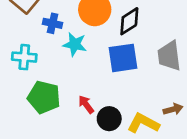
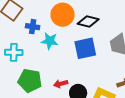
black diamond: (129, 21) -> (88, 21), turned 50
red arrow: (86, 104) -> (61, 84), turned -64

